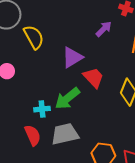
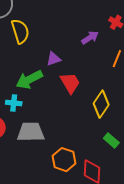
purple triangle: (72, 57) -> (54, 59), size x0.7
green arrow: (67, 98) -> (29, 80), moved

